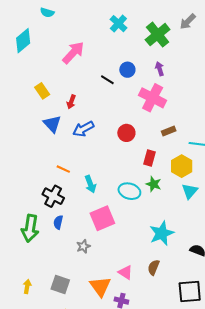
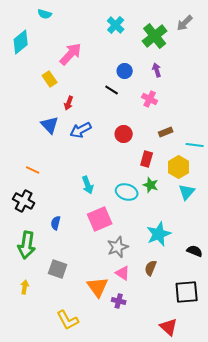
black line: (107, 80) -> (112, 90), moved
yellow rectangle: (42, 91) -> (50, 79), moved
pink cross: (153, 98) -> (150, 99), size x0.6
orange line: (63, 169) -> (33, 170), moved
black cross: (53, 196) -> (24, 201), moved
green arrow: (30, 228) -> (27, 245), moved
gray star: (83, 246) -> (118, 247), moved, size x1.5
gray square: (60, 284) -> (58, 269), moved

